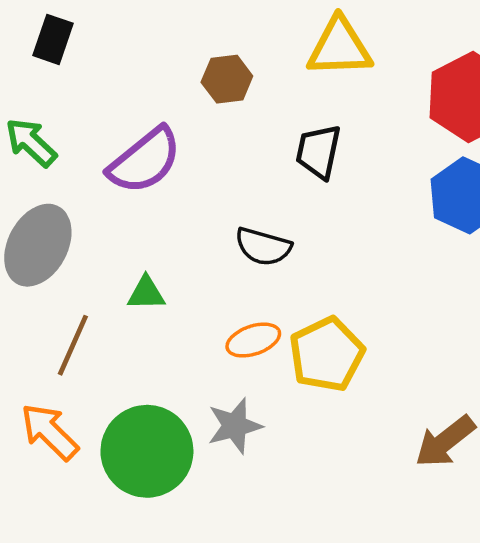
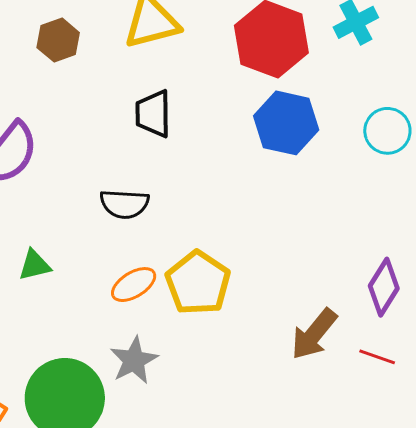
brown hexagon: (227, 79) -> (58, 40), moved

